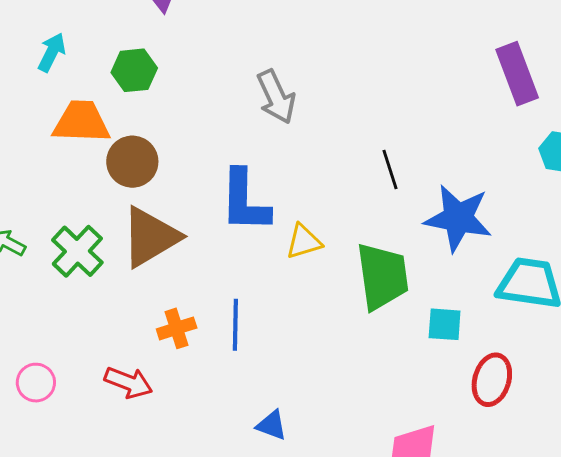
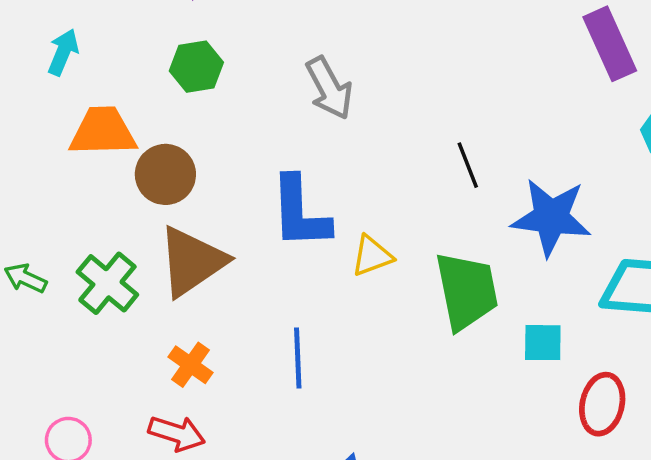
green hexagon: (134, 70) -> (196, 67), moved
orange cross: (177, 328) -> (191, 365), moved, turned -33

